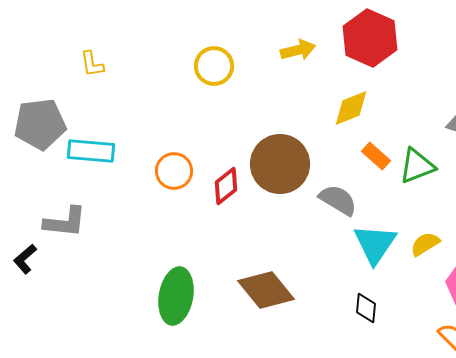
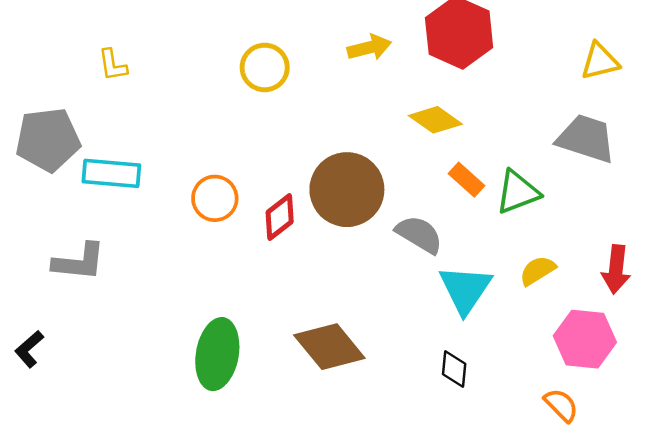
yellow diamond: (351, 108) -> (435, 120), turned 57
yellow semicircle: (425, 244) -> (538, 271), moved
black L-shape: (25, 259) -> (29, 349), moved

